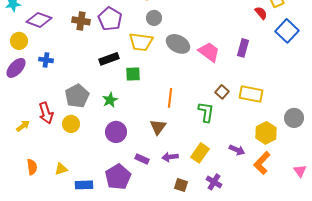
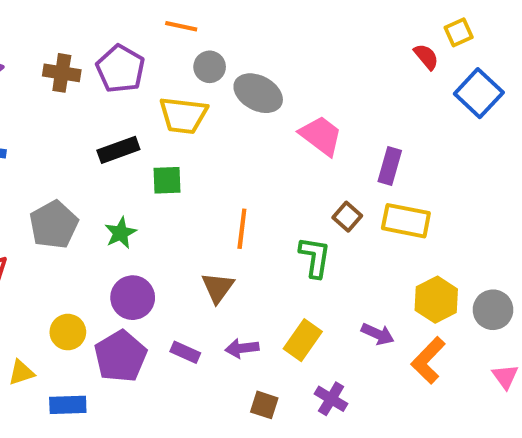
gray ellipse: (178, 44) -> (258, 93), moved
purple rectangle: (243, 48) -> (390, 166), moved
gray circle: (294, 118) -> (493, 310), moved
yellow circle: (71, 124) -> (68, 332), moved
purple pentagon: (118, 177) -> (120, 356), moved

